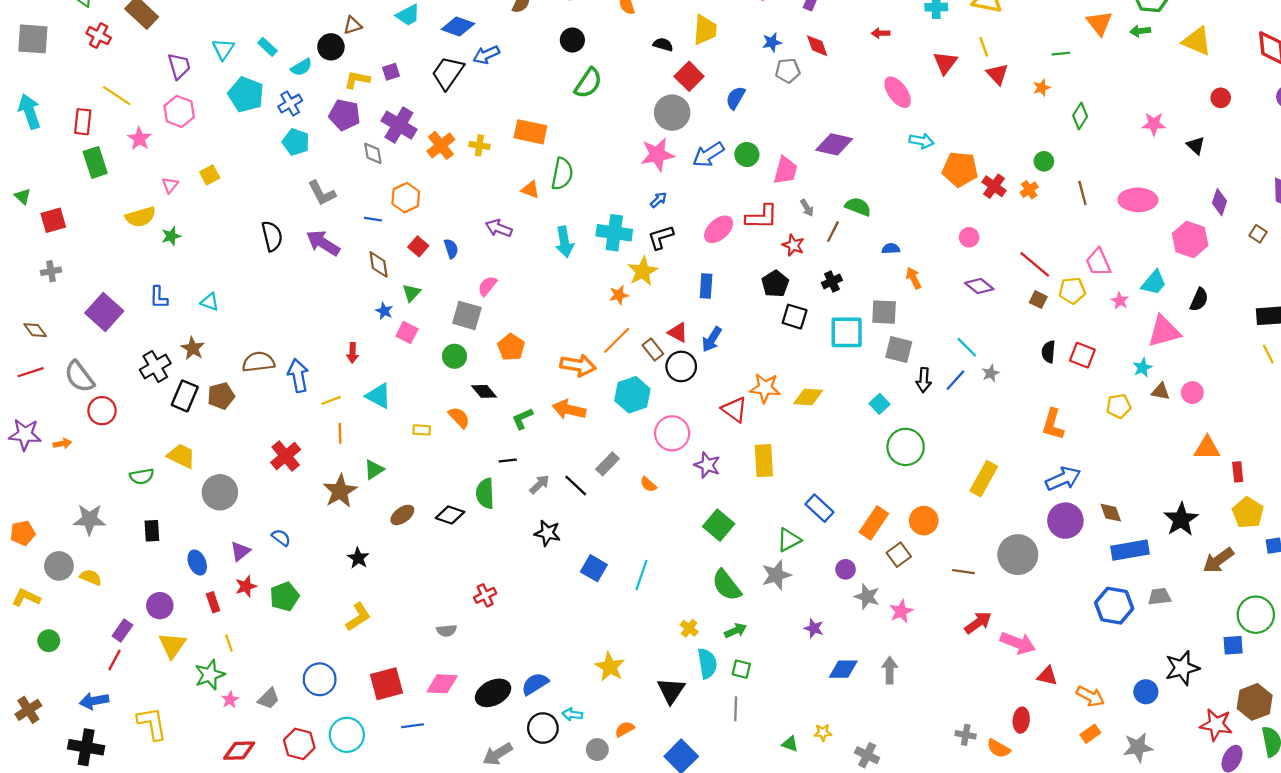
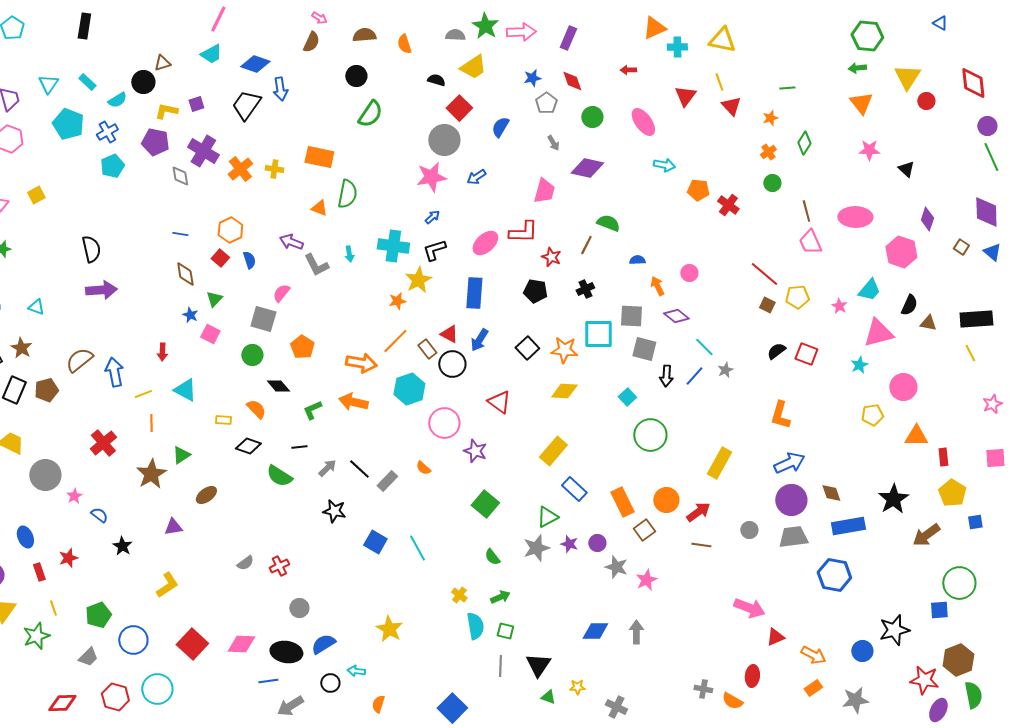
orange triangle: (1099, 23) -> (861, 103), moved
yellow trapezoid: (705, 30) -> (473, 67), turned 52
yellow triangle: (1197, 41) -> (907, 77), turned 40
blue arrow: (486, 55) -> (280, 89), turned -75
gray pentagon: (788, 71) -> (546, 103), turned -30
red circle: (1221, 98) -> (926, 101), moved
cyan pentagon: (296, 142) -> (112, 166), turned 30
blue arrow: (708, 155) -> (476, 177), size x0.7
green circle: (747, 155) -> (592, 117), moved
orange pentagon: (960, 169) -> (698, 190), size x0.7
orange cross: (1029, 190) -> (768, 152), moved
gray L-shape: (322, 193) -> (316, 265), moved
orange hexagon: (406, 198) -> (230, 230), moved
gray arrow: (807, 208) -> (553, 143), moved
pink circle: (969, 237) -> (689, 273), moved
cyan arrow: (564, 242) -> (349, 254), size x0.6
purple arrow: (323, 243) -> (101, 290), moved, turned 144
pink trapezoid: (1098, 262) -> (810, 242), moved
black pentagon: (775, 284) -> (535, 291), turned -30
blue rectangle: (706, 286) -> (474, 293), size x1.4
purple diamond: (979, 286) -> (676, 316), moved
black square: (795, 317) -> (527, 348), moved, turned 30
black semicircle: (1048, 352) -> (776, 351), turned 48
brown semicircle: (258, 362) -> (79, 360), turned -32
orange star: (765, 388) -> (564, 350), moved
brown triangle: (1161, 391) -> (928, 323), moved
pink circle: (1192, 393) -> (903, 387), size x1.4
yellow pentagon: (1119, 406) -> (872, 415), moved
yellow rectangle: (764, 461) -> (553, 451), moved, turned 44
gray rectangle: (608, 464) -> (387, 481), moved
green semicircle: (485, 493) -> (279, 476), turned -56
black diamond: (450, 515) -> (248, 446), moved
orange rectangle: (874, 523) -> (622, 502), turned -60
purple triangle: (240, 551) -> (173, 527), moved, turned 30
gray circle: (1018, 555) -> (749, 530), size x0.5
black star: (358, 558) -> (122, 546), moved
cyan line: (642, 575) -> (417, 548), turned -48
green semicircle: (727, 585) -> (492, 557), size x0.6
green pentagon: (284, 597) -> (98, 615), moved
gray trapezoid: (1159, 597) -> (793, 537), moved, size x1.4
red arrow: (978, 623) -> (698, 512), moved
purple star: (814, 628) -> (569, 544), moved
gray semicircle: (447, 631) -> (245, 563), moved, turned -30
red triangle: (1047, 676) -> (775, 637), turned -36
red square: (386, 684) -> (192, 644), turned -32
black triangle: (671, 691) -> (538, 665), moved
black ellipse: (493, 693) -> (286, 652), turned 36
pink star: (230, 700) -> (74, 496), moved
blue line: (413, 726) -> (268, 681), moved
black circle: (543, 728) -> (330, 683), size x0.7
orange semicircle: (625, 729) -> (378, 704), moved, turned -42
gray circle: (597, 750) -> (299, 608), moved

